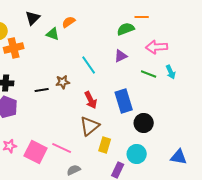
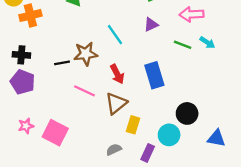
cyan arrow: (171, 72) -> (207, 42), turned -32
brown star: (63, 82) -> (86, 54), size x1.5
black circle: (144, 123) -> (187, 113), moved
pink line: (62, 148) -> (85, 91), moved
gray semicircle: (74, 170) -> (114, 150), moved

